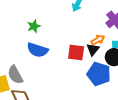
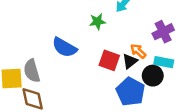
green star: (34, 26) -> (97, 22), moved
orange arrow: (98, 40) -> (138, 51), turned -120

